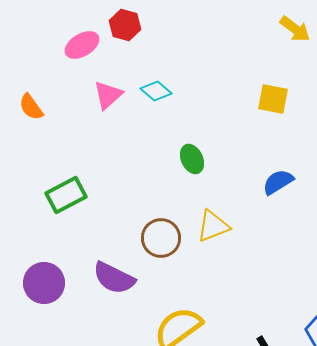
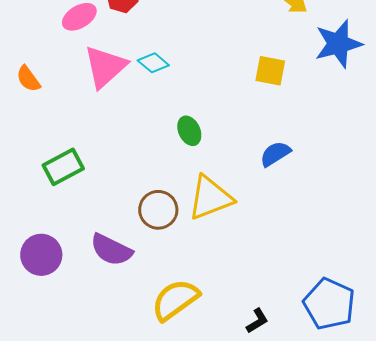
pink triangle: (108, 95) -> (105, 67), size x1.5
yellow triangle: (213, 226) -> (210, 198), size x1.4

